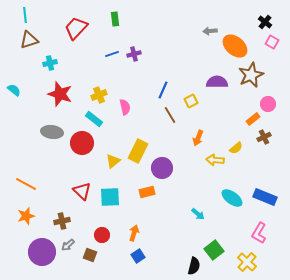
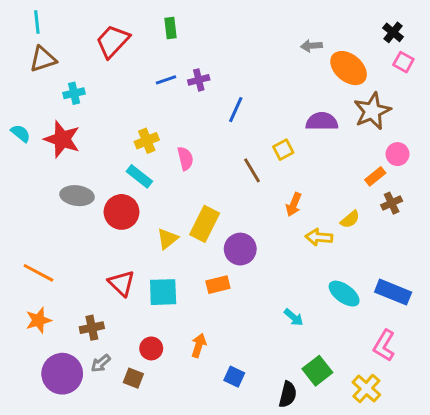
blue line: (163, 90) -> (236, 110), moved
red star: (60, 94) -> (62, 139), moved
blue square: (138, 256) -> (234, 377), moved, turned -32

